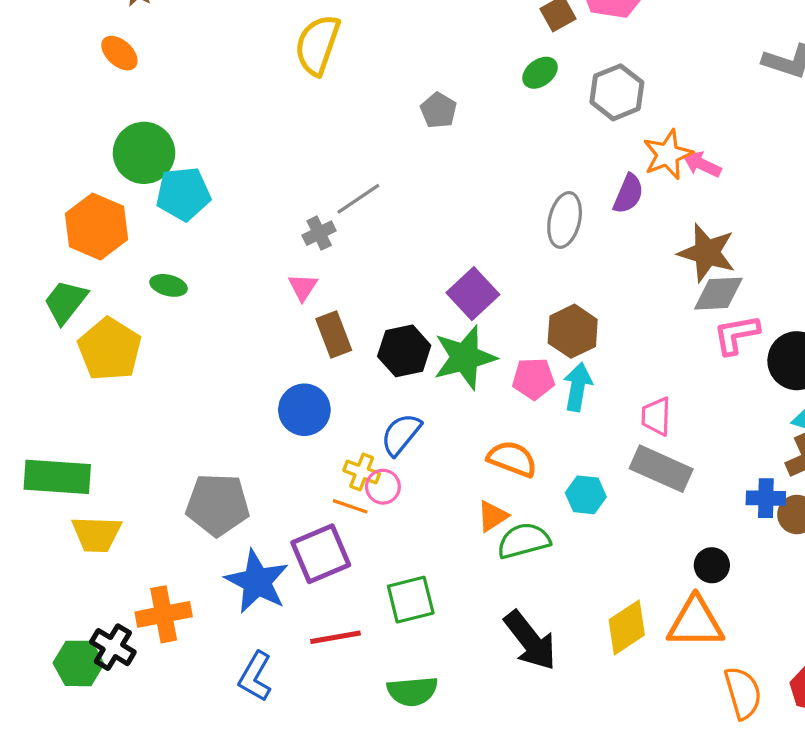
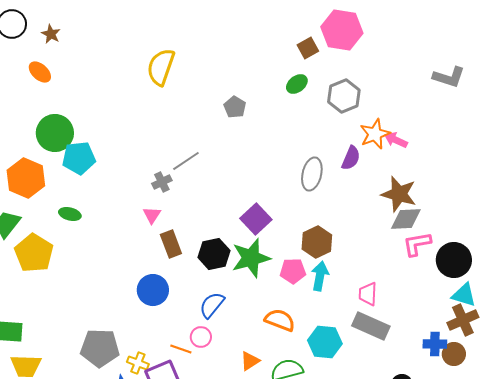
yellow cross: (362, 472) -> (138, 363), moved
cyan hexagon: (586, 495) -> (325, 342), size x1.4
orange triangle: (493, 516) -> (250, 361), moved

